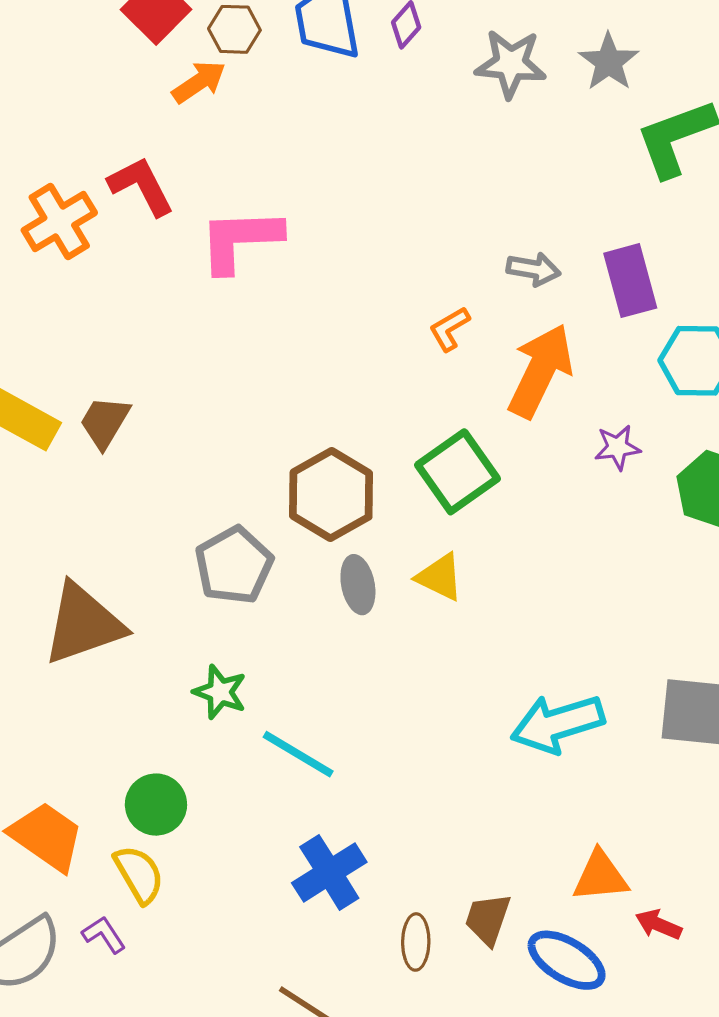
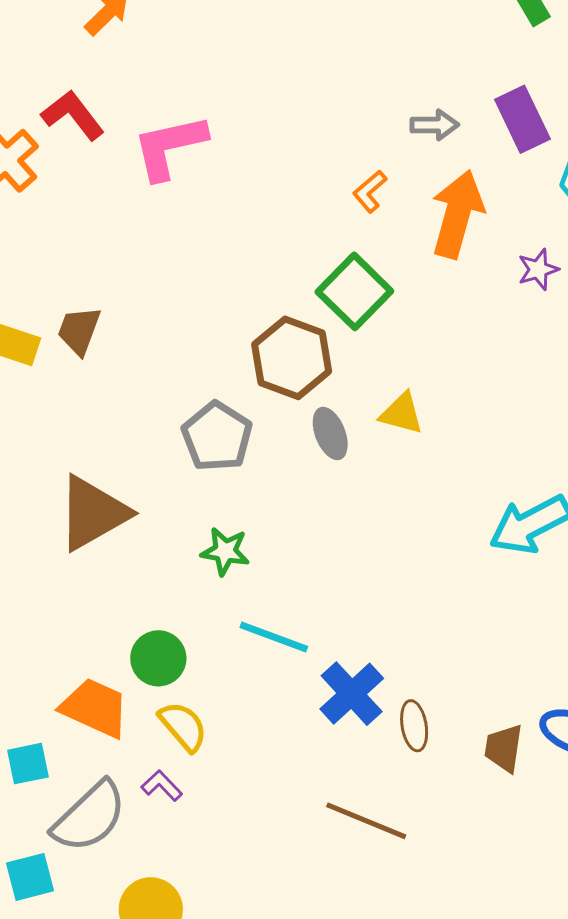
green square: (457, 472) -> (354, 291), moved
cyan line: (298, 754) -> (274, 637), moved
green circle: (156, 805) -> (158, 658), moved
brown trapezoid: (488, 919) -> (504, 748), moved
brown ellipse: (416, 942) -> (414, 726), moved

